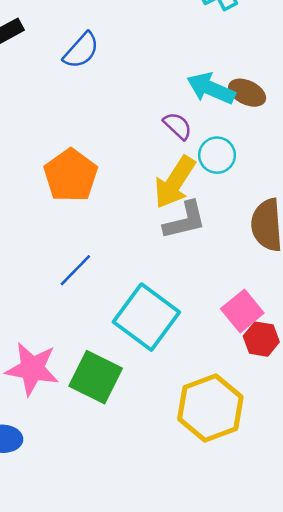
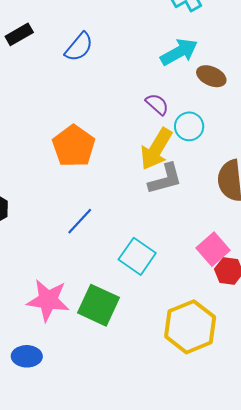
cyan arrow: (211, 88) -> (179, 52), moved, turned 129
cyan square: (146, 317) -> (137, 256), size x0.7

